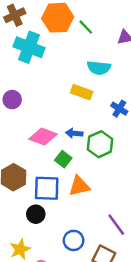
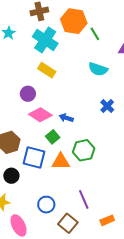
yellow rectangle: (82, 92) -> (47, 70), moved
purple circle: (12, 100) -> (28, 94), moved
green hexagon: (100, 144) -> (84, 150), moved
black circle: (36, 214) -> (11, 176), moved

